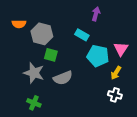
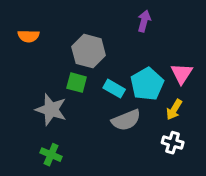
gray hexagon: (42, 34) -> (89, 51), moved
cyan rectangle: (82, 35) -> (114, 89), moved
cyan pentagon: (98, 56) -> (147, 84), turned 30
gray semicircle: (63, 78) -> (126, 120), moved

